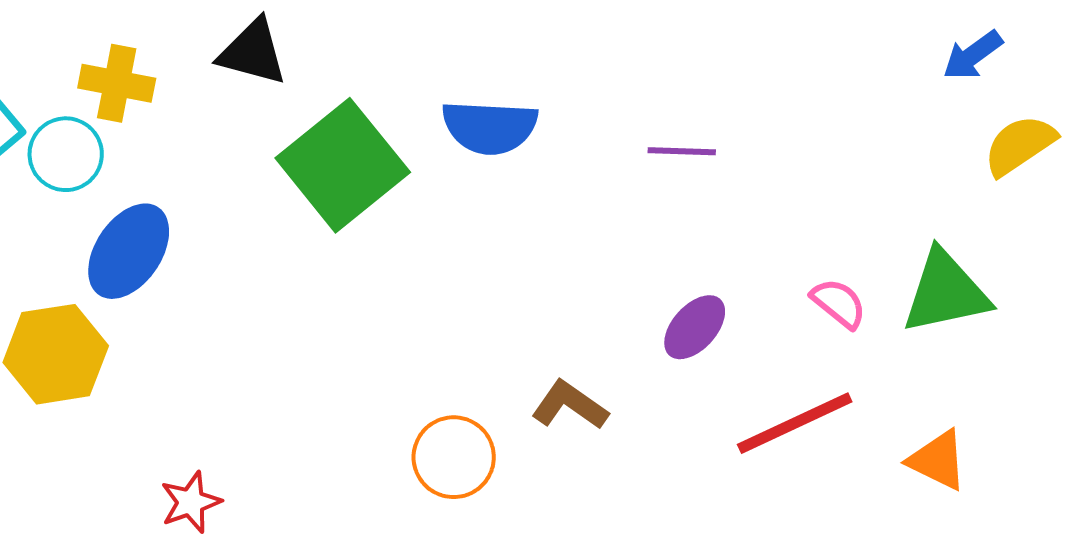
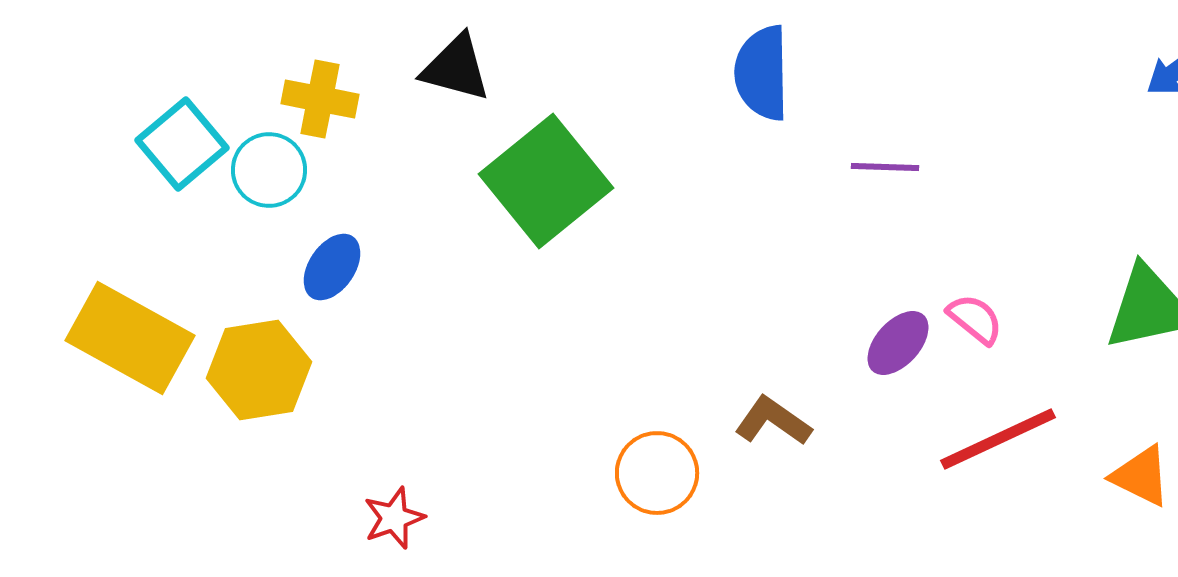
blue semicircle: (490, 127) -> (762, 73), moved, turned 86
blue ellipse: (129, 251) -> (332, 267), size x0.7
pink semicircle: (839, 303) -> (975, 319), moved

